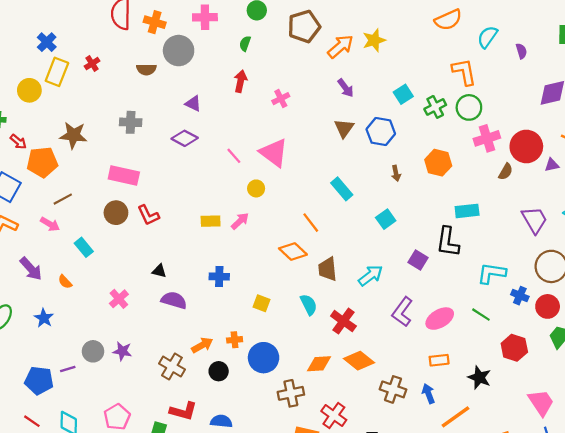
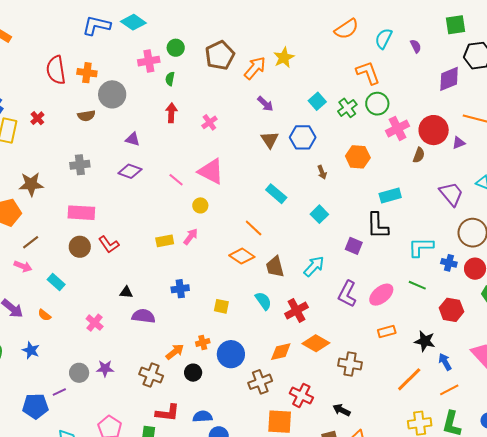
pink cross: (205, 17) -> (149, 61), moved
red cross: (343, 321) -> (296, 310), turned 35
blue arrow: (428, 394) -> (445, 362), moved

